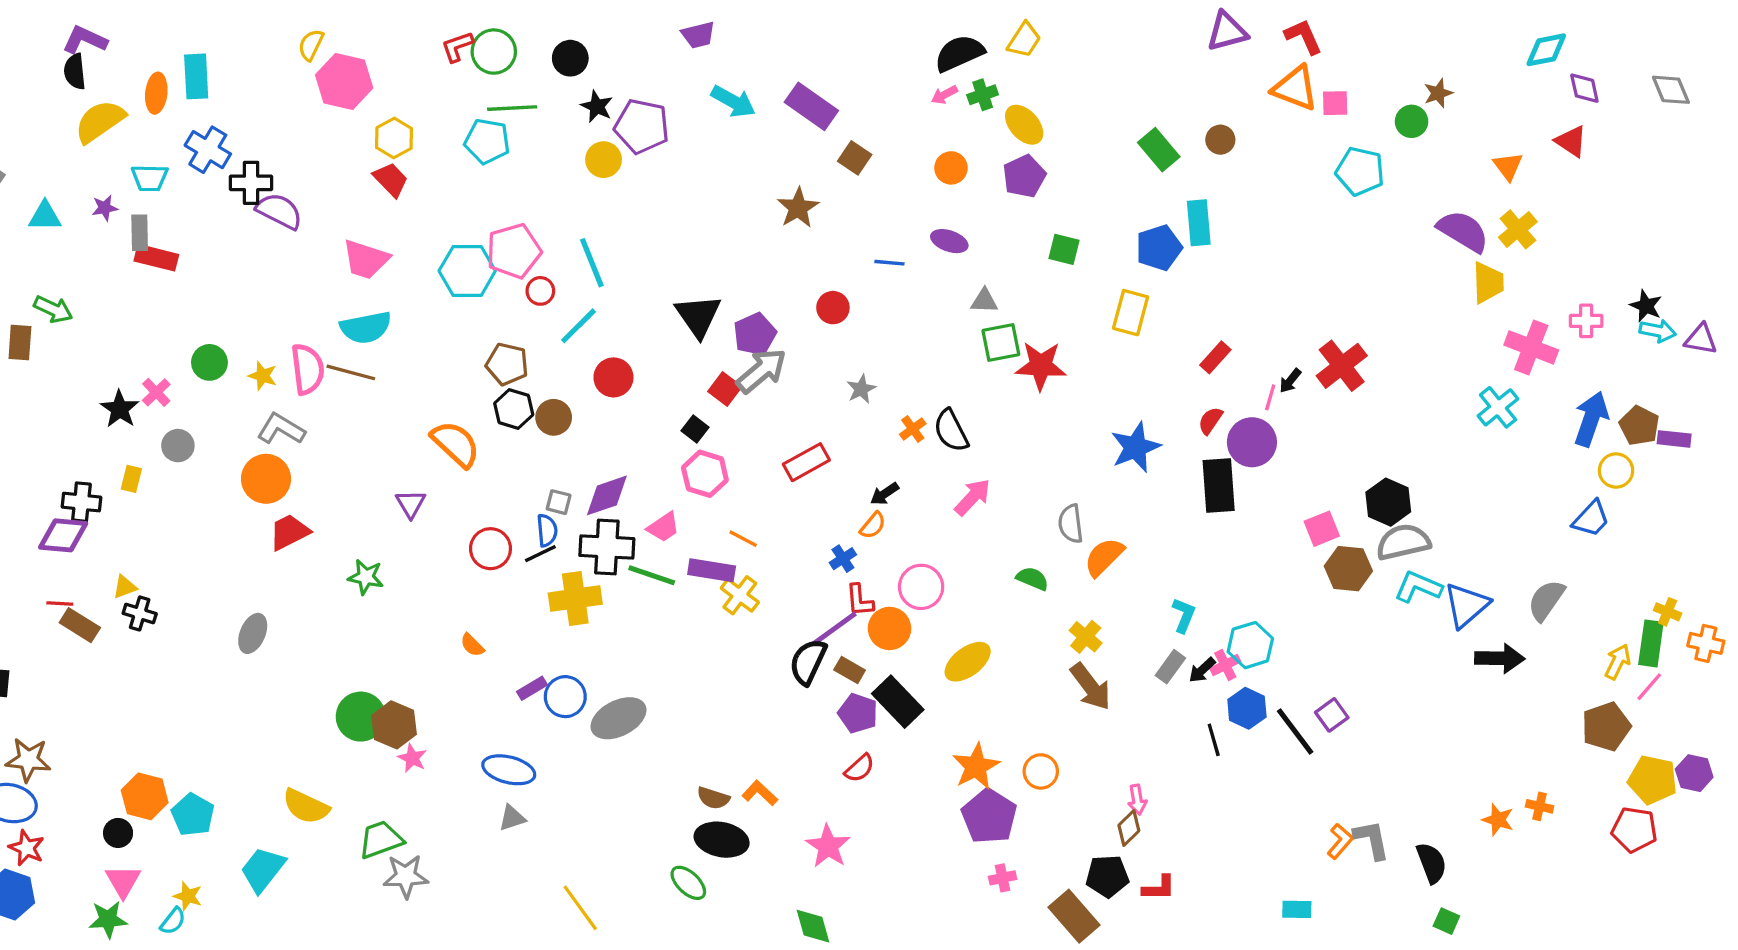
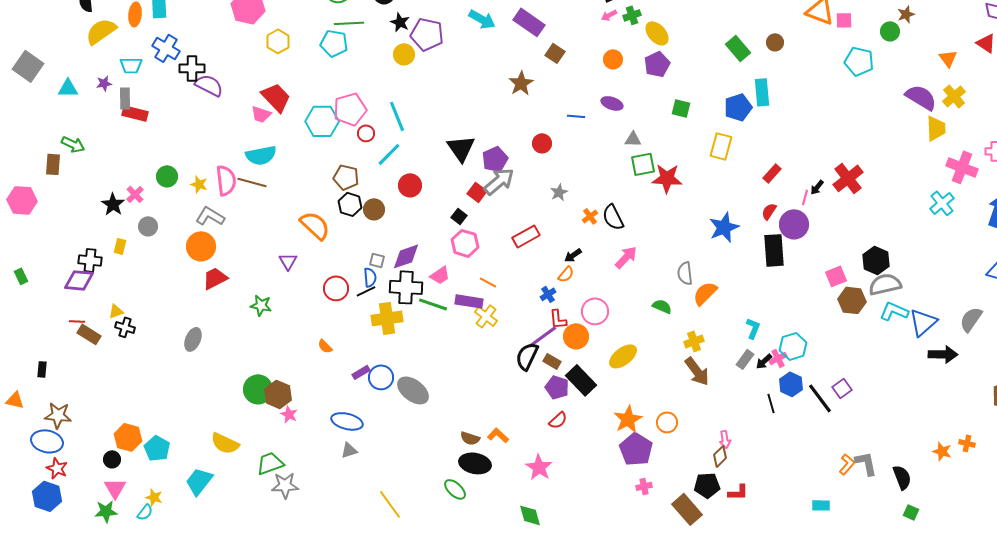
red trapezoid: (391, 180) -> (276, 97), moved, size x1.4
pink trapezoid: (366, 259) -> (261, 114), size x0.7
yellow cross: (1086, 637) -> (694, 341), turned 30
gray ellipse: (618, 718) -> (413, 390), turned 64

